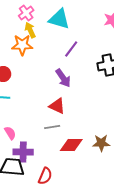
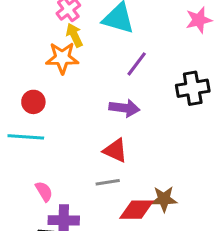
purple arrow: (63, 78) -> (124, 108), turned -48
brown star: (101, 143) -> (164, 199), moved

